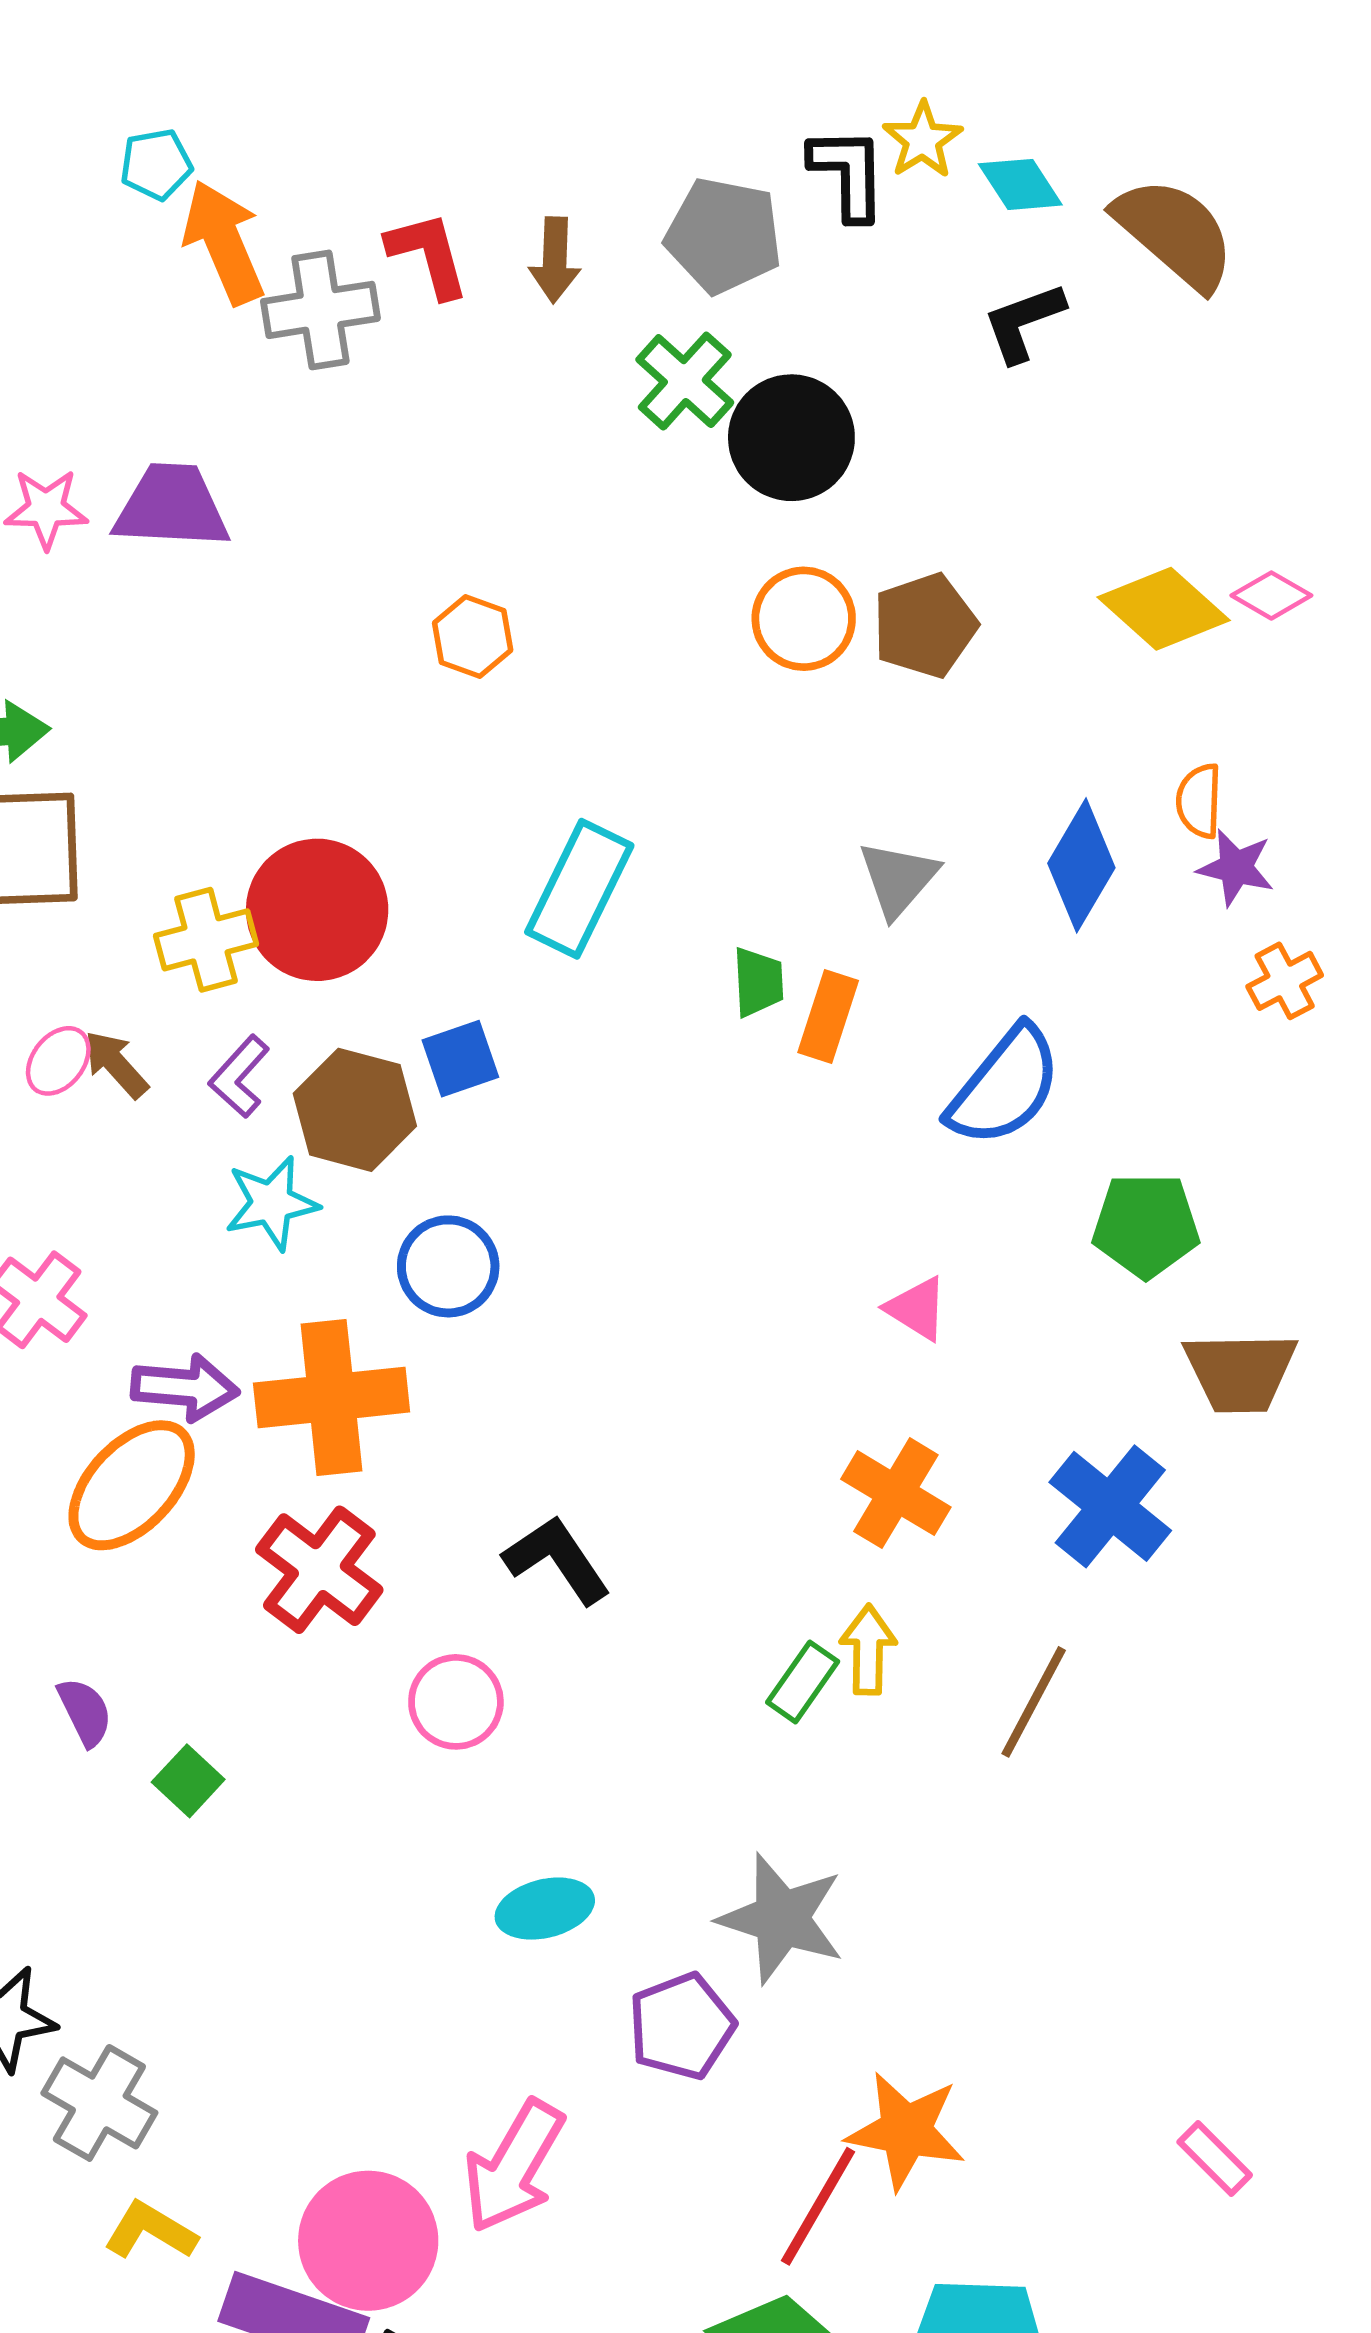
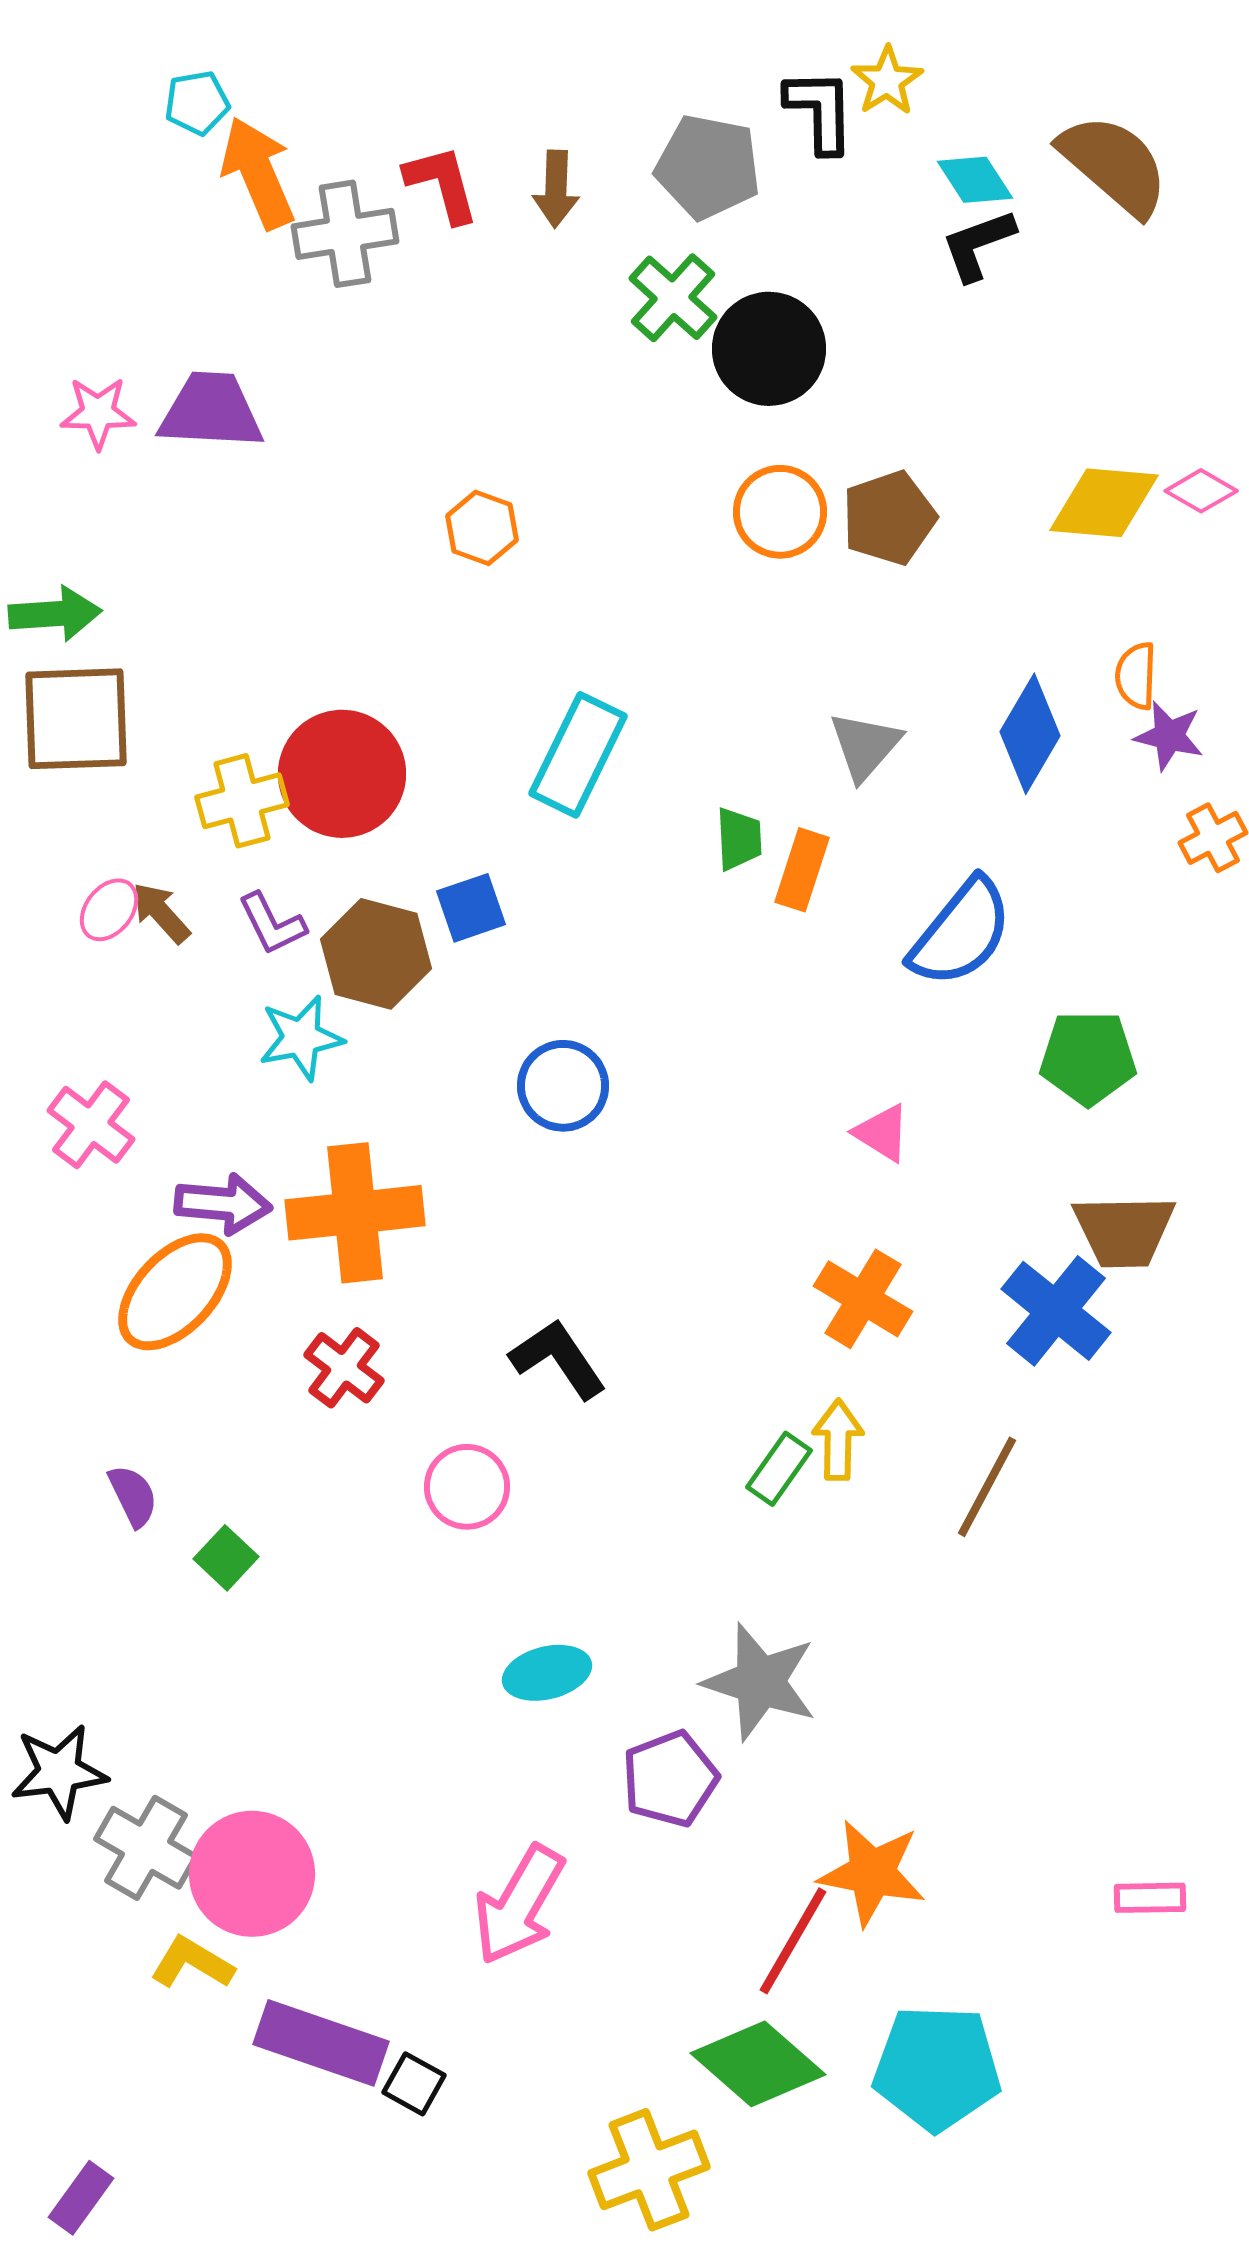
cyan diamond: (1020, 184) -> (975, 180), moved
yellow diamond: (1164, 609) -> (1104, 503), turned -37
purple L-shape: (239, 1076) -> (272, 924), turned -68
blue circle: (448, 1266) -> (563, 1086), moved
brown trapezoid: (1240, 1372) -> (1124, 1231), moved
red cross: (319, 1570) -> (344, 1368), size x0.7
pink rectangle: (1215, 2158) -> (1150, 1898), turned -46
pink circle: (368, 2241) -> (252, 1874), moved

